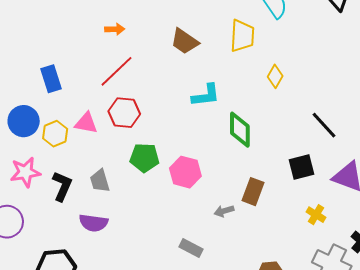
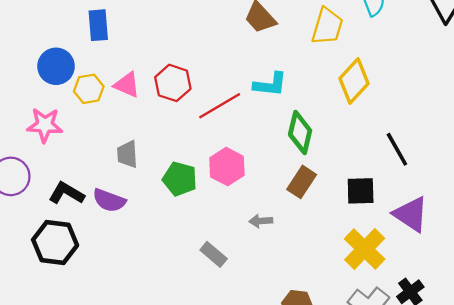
red line: (116, 71) -> (220, 106), moved
yellow diamond: (275, 76) -> (354, 81), size x1.6
green pentagon: (144, 158) -> (180, 179), moved
black L-shape: (62, 186) -> (66, 193), moved, turned -96
brown rectangle: (253, 192) -> (302, 182), moved
yellow cross: (316, 215) -> (365, 249), size x1.8

